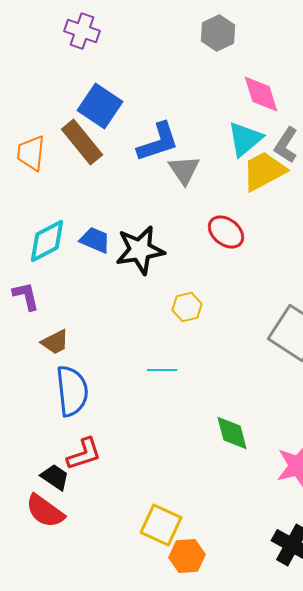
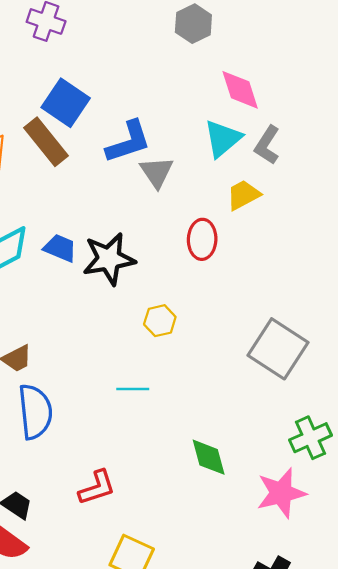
yellow trapezoid: (264, 171) -> (243, 195), moved, size x0.7
red ellipse: (226, 232) -> (202, 239), turned 54
red L-shape: (84, 454) -> (97, 488), moved

